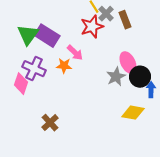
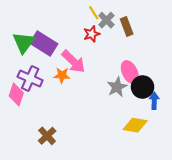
red star: (92, 27) -> (92, 34), size x0.7
pink arrow: (75, 53) -> (74, 62), size x1.4

